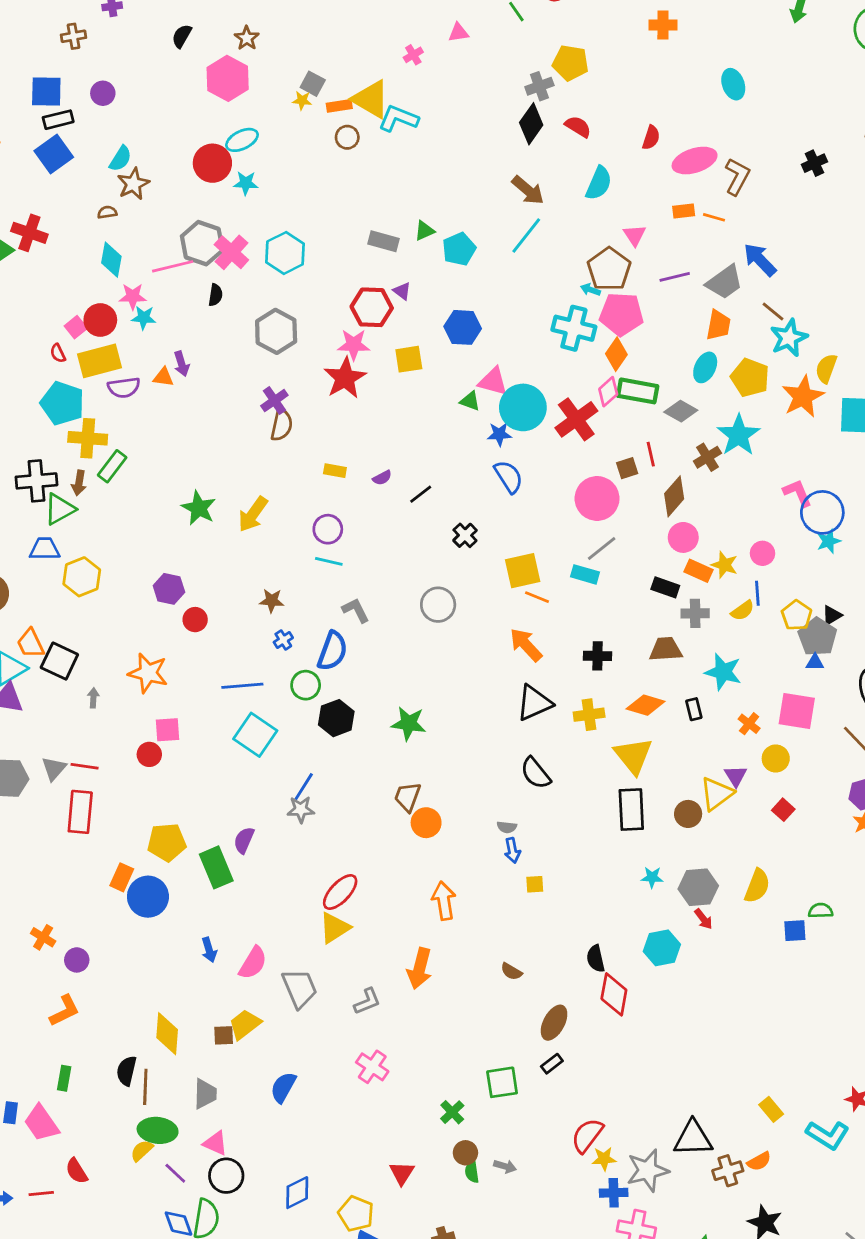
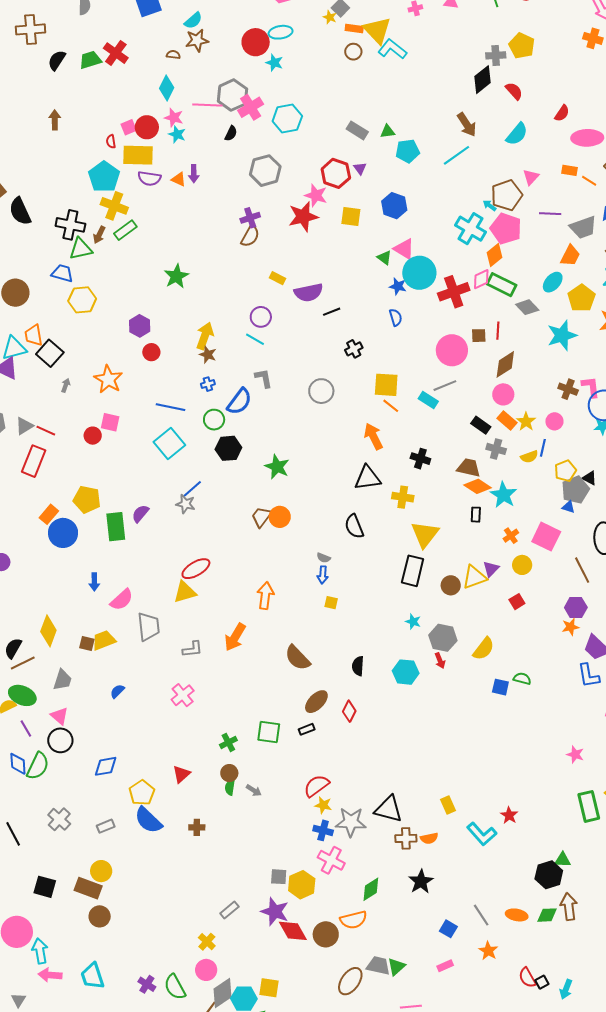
brown cross: (707, 457) -> (568, 389), moved, turned 36
blue semicircle: (509, 477) -> (396, 317), size x0.7
purple semicircle: (382, 478) -> (309, 293), size x2.0
yellow arrow: (253, 514) -> (205, 336), moved, turned 148
black triangle: (832, 615) -> (590, 478), turned 42
orange diamond: (646, 705) -> (478, 486), moved
orange circle: (426, 823) -> (280, 517), moved
brown semicircle: (511, 971) -> (297, 658), size x1.8
red diamond: (614, 994) -> (349, 711), moved, size x0.7
brown line: (145, 1087) -> (23, 663), turned 45
blue semicircle: (283, 1087) -> (117, 691), size x0.7

